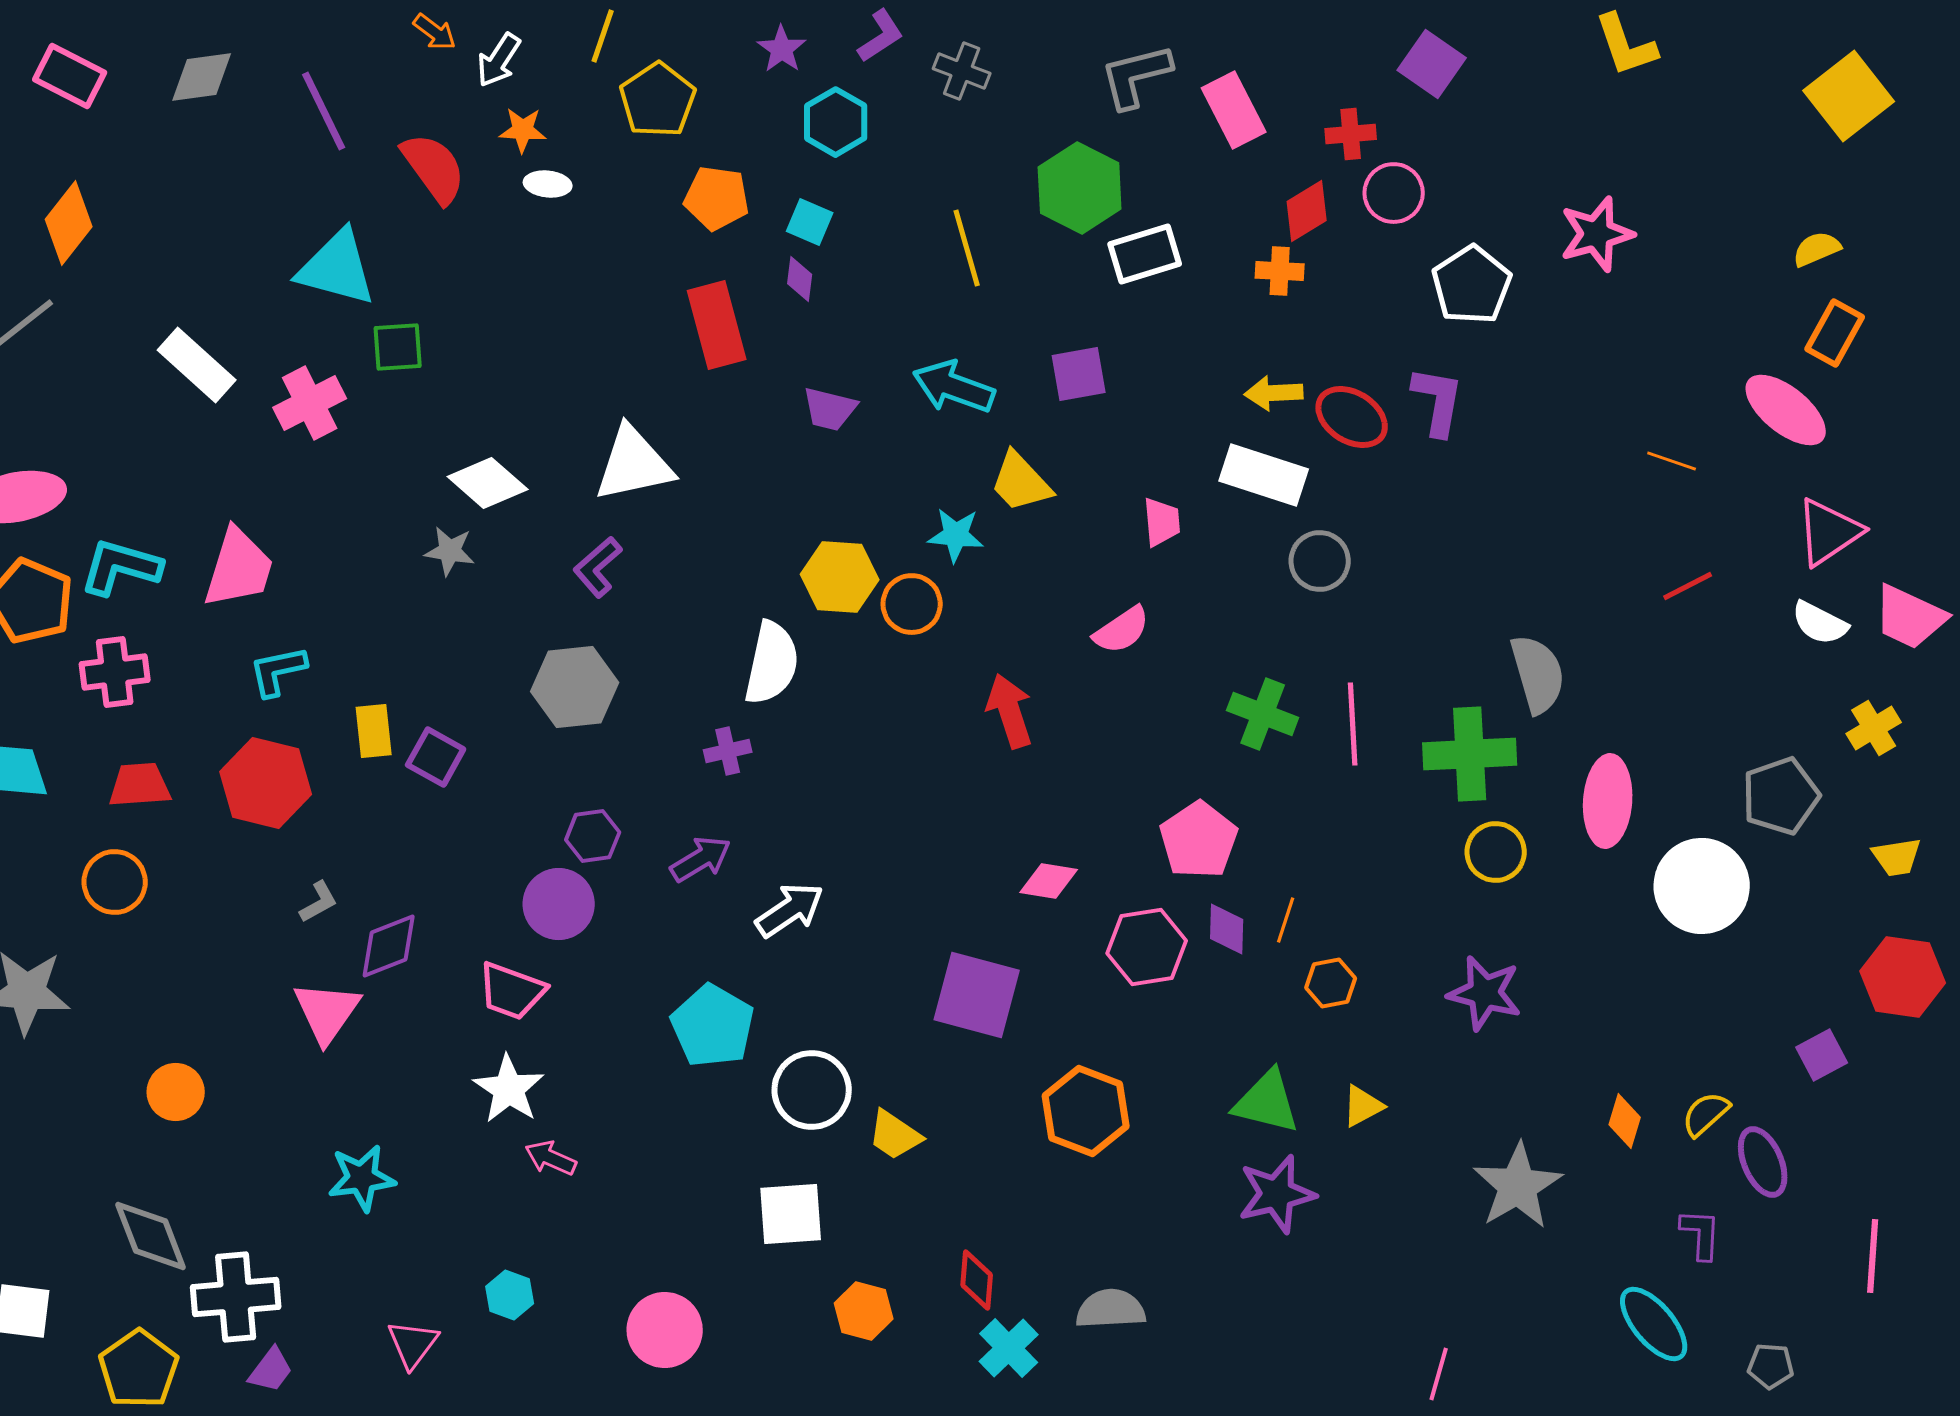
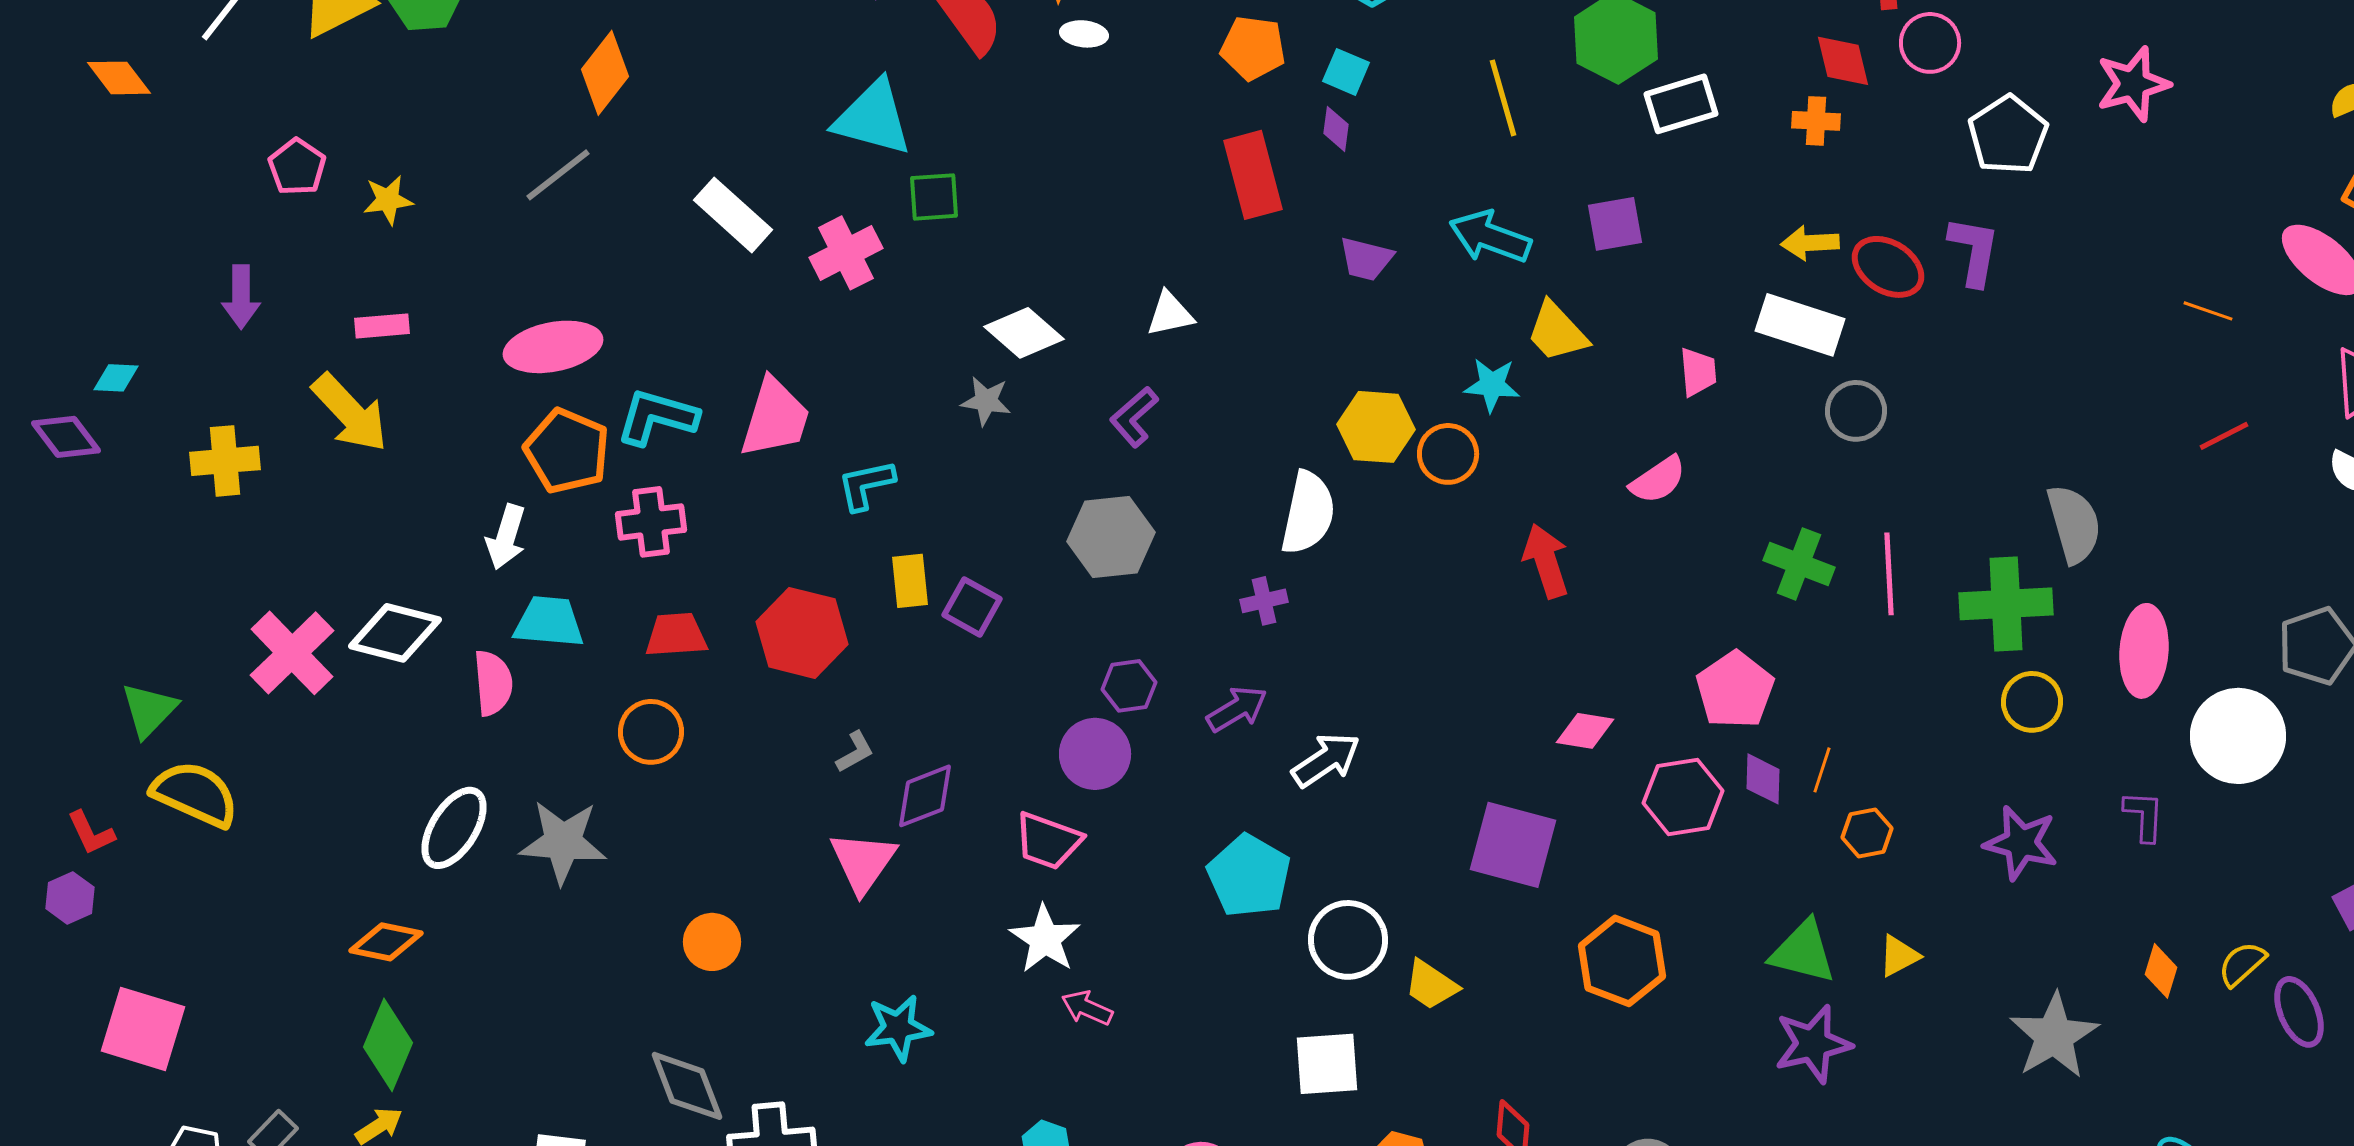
red diamond: (1307, 211) -> (1843, 61), turned -72
white triangle: (634, 464) -> (1170, 314), size x0.6
cyan L-shape: (278, 671) -> (866, 485), moved
purple L-shape: (1701, 1234) -> (2144, 816), moved

